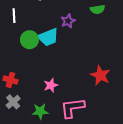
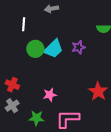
purple star: (68, 21) -> (78, 47), moved
cyan trapezoid: (48, 37) -> (53, 49), turned -30

